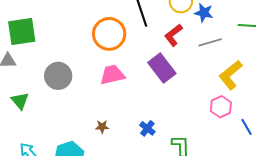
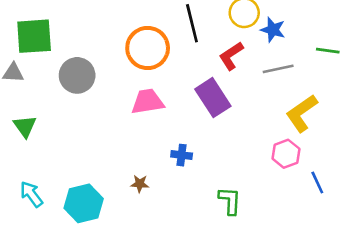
gray circle: (58, 76) -> (77, 75), moved
brown star: (102, 127) -> (140, 184), moved
blue cross: (147, 128) -> (182, 155), moved, turned -35

